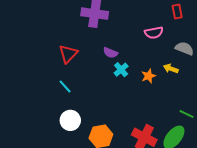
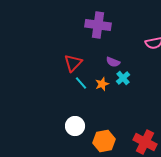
orange star: (149, 76) -> (102, 84), moved
cyan line: (65, 87) -> (81, 83), moved

